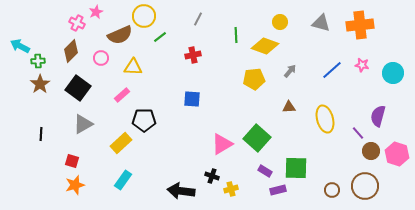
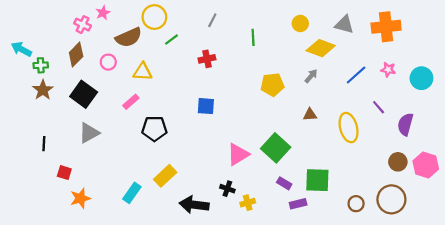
yellow diamond: (265, 46) -> (321, 48), moved
purple line: (358, 133) -> (379, 107), moved
yellow rectangle: (121, 143) -> (165, 176), moved
red square: (72, 161) -> (64, 173), moved

